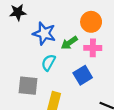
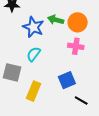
green arrow: (69, 43) -> (56, 20), moved, turned 42
blue square: (83, 75) -> (67, 80), moved

